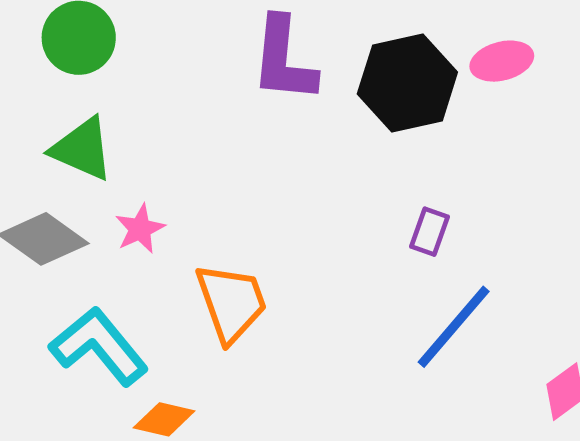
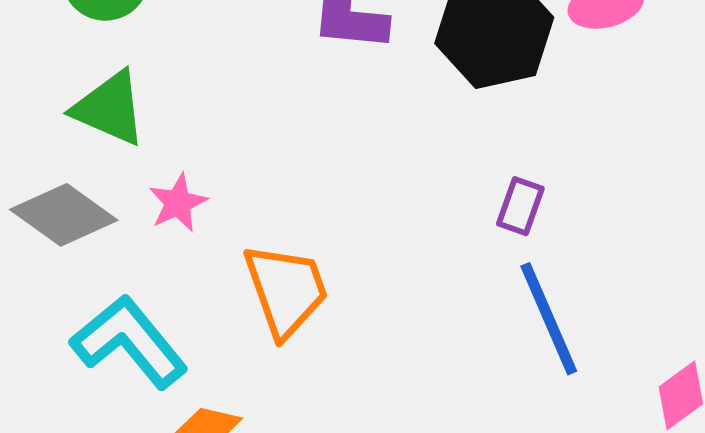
blue line: (454, 327) -> (549, 319), turned -64

